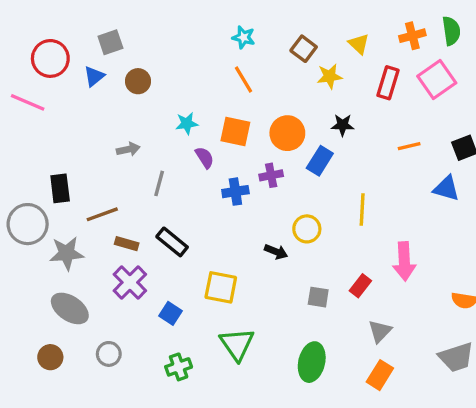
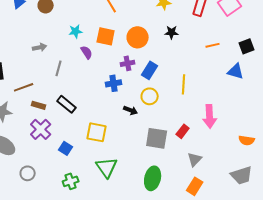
blue rectangle: (320, 161) -> (150, 70), moved
blue cross: (235, 192) -> (114, 83), moved
gray square: (318, 297) -> (157, 138), size x1.6

